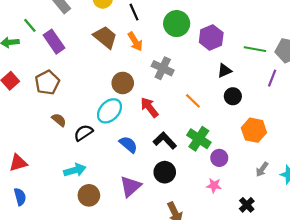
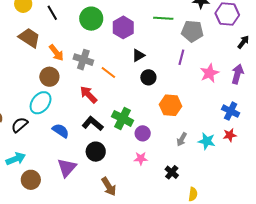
orange arrow: (135, 42) -> (56, 53), moved
green line: (255, 49) -> (163, 18), moved
orange line: (193, 101) -> (108, 72), moved
red arrow: (149, 107) -> (89, 95), moved

